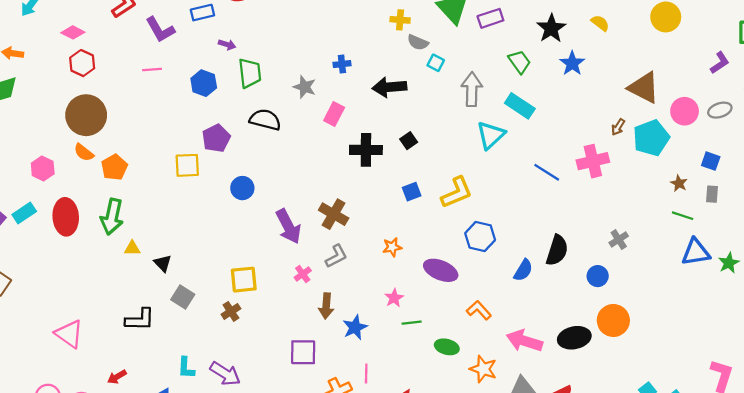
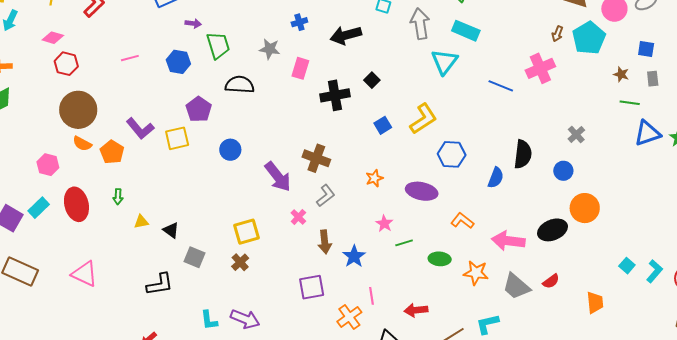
purple L-shape: (160, 30) -> (140, 128), moved
green arrow: (112, 217) -> (118, 197), size x0.5
pink triangle: (69, 334) -> (85, 274), moved

